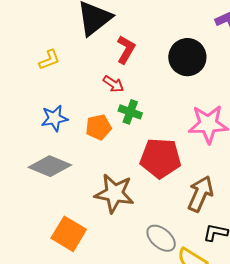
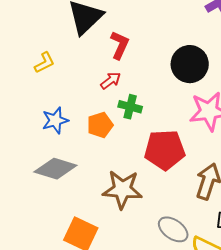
black circle: (187, 57) -> (190, 64), moved
red arrow: (113, 84) -> (111, 81), turned -65

